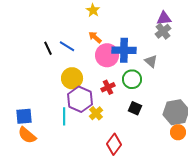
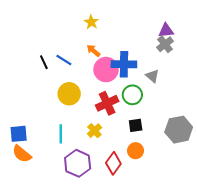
red cross: (108, 87) -> (107, 103), size x1.5
purple hexagon: (80, 99) -> (78, 163), moved
black square: (135, 108) -> (136, 125), turned -32
orange circle: (178, 132) -> (136, 151), moved

